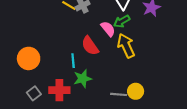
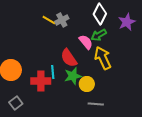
green star: (83, 79) -> (73, 76), moved
red cross: (59, 90) -> (41, 81), moved
yellow circle: (136, 91) -> (87, 84), moved

